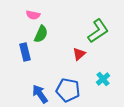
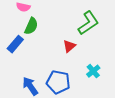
blue rectangle: (25, 52) -> (15, 44), turned 54

